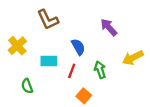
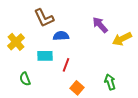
blue semicircle: (78, 47) -> (61, 36), moved, turned -63
yellow arrow: (133, 58) -> (122, 39), moved
green arrow: (100, 70) -> (110, 82), moved

